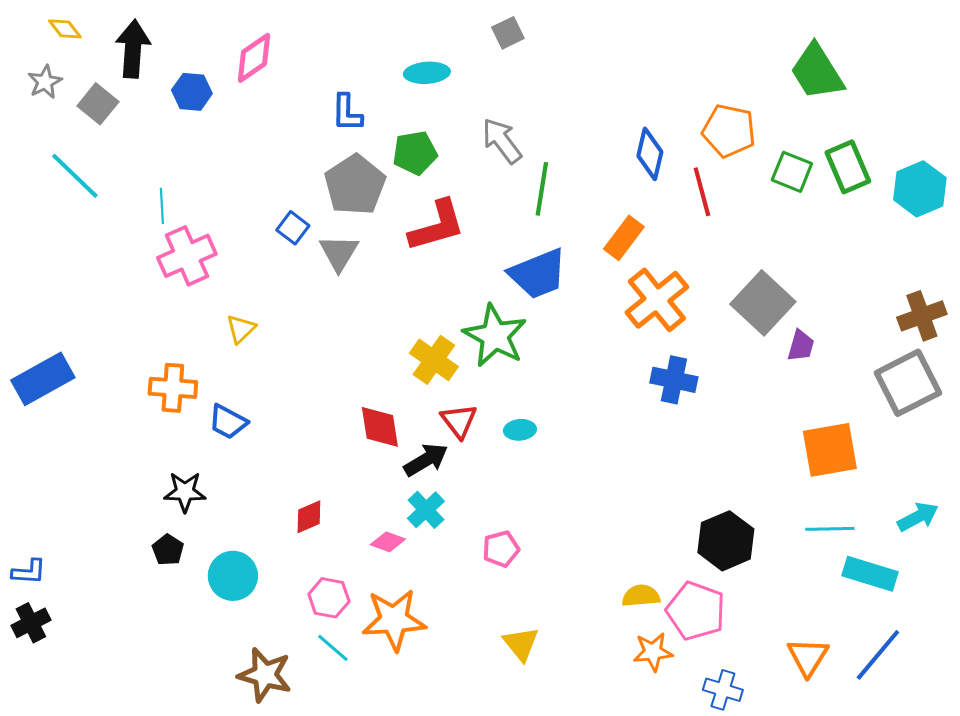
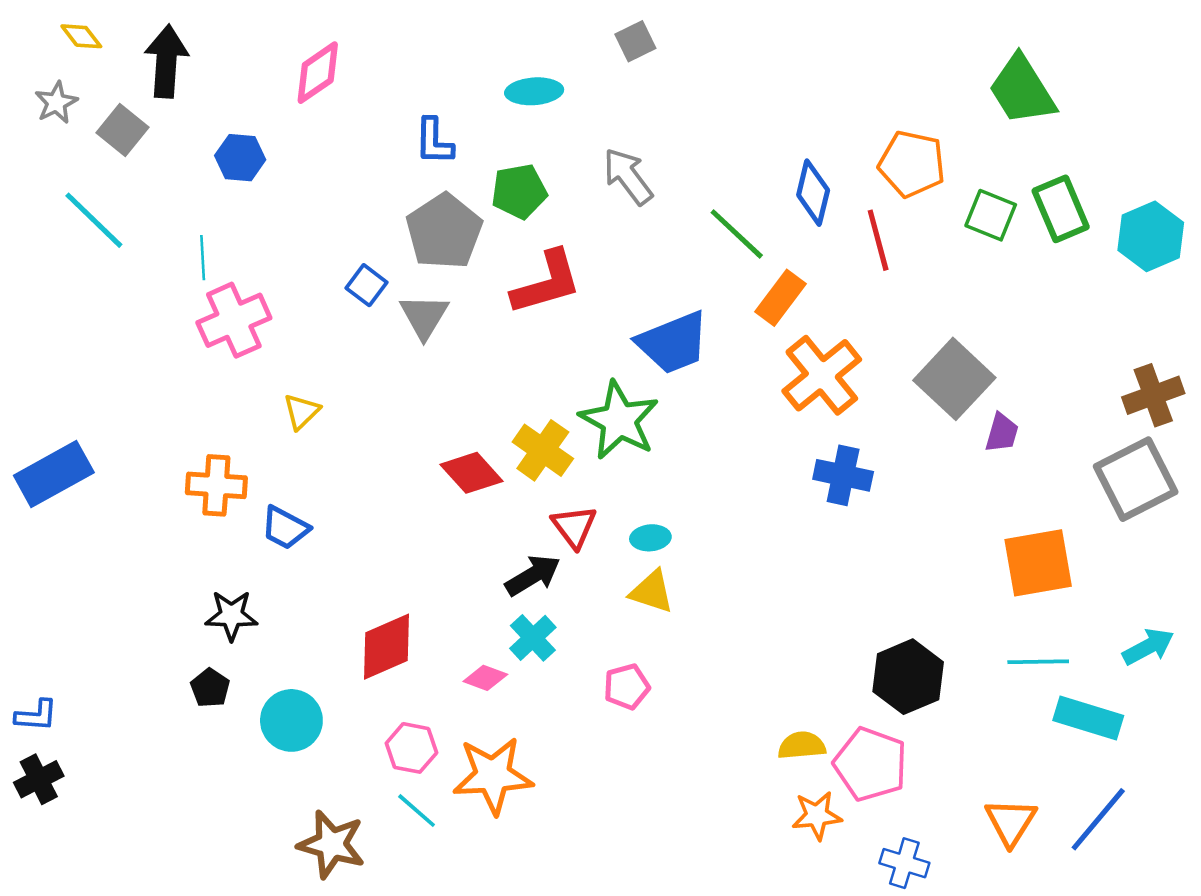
blue hexagon: (192, 92) -> (240, 158), moved
green line: (542, 189) -> (737, 234), moved, turned -56
red diamond: (380, 427) -> (472, 473), moved, turned -33
red diamond: (309, 517) -> (387, 647), size x1.6
yellow triangle: (521, 644) -> (652, 592), moved, turned -33

